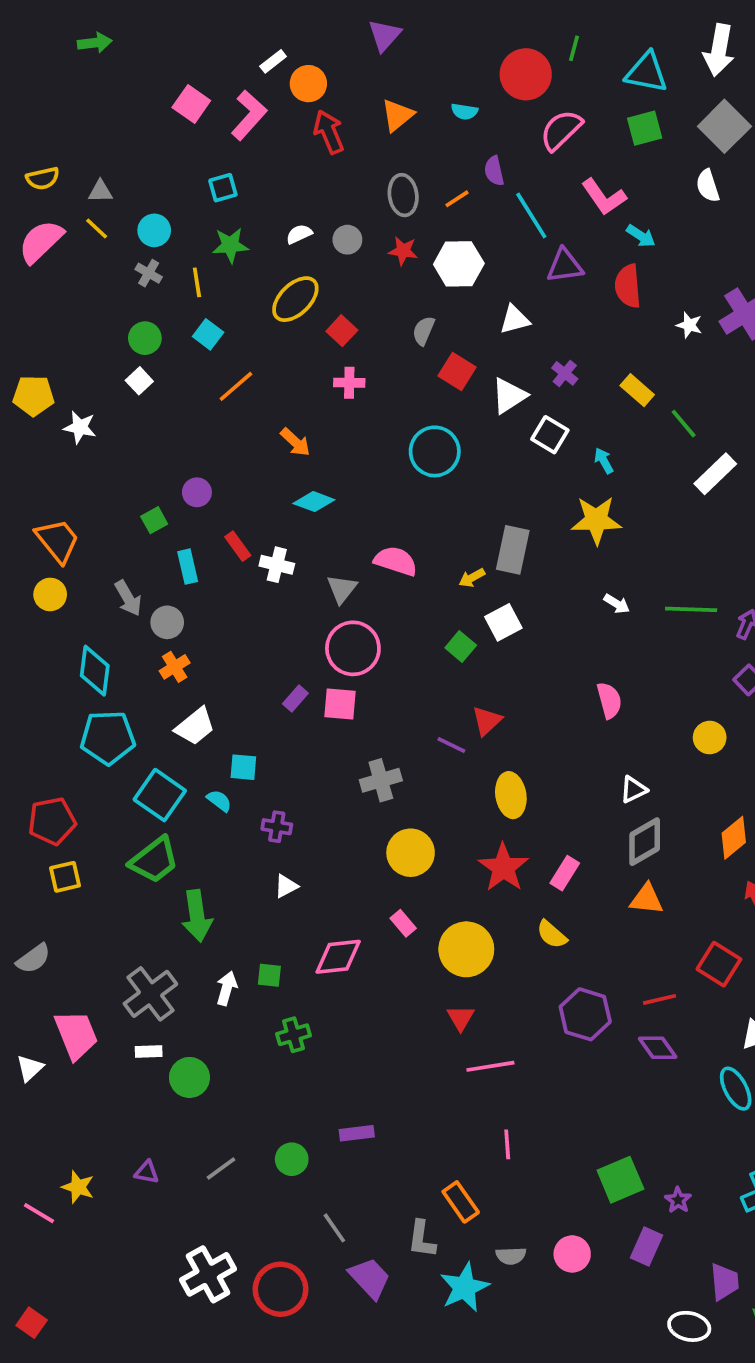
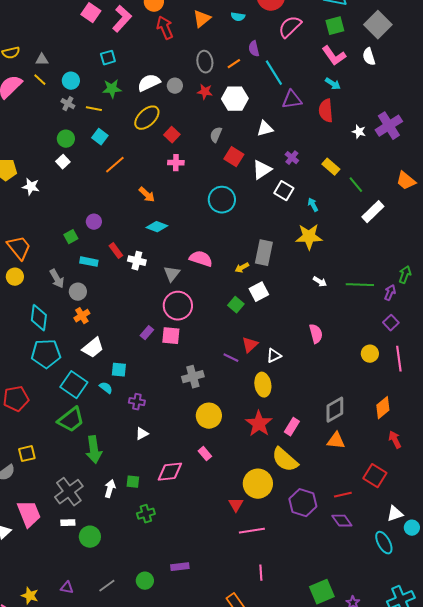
pink L-shape: (604, 197) -> (334, 56), moved
white semicircle: (299, 234) -> (149, 83), size x1.6
yellow line: (197, 282) -> (94, 109), turned -70
cyan rectangle: (188, 567) -> (89, 262), turned -66
white triangle: (633, 790) -> (274, 356), moved
yellow square: (65, 877) -> (27, 454), moved
yellow semicircle: (552, 934) -> (285, 460), size x1.6
yellow circle: (466, 949) -> (258, 484), moved

